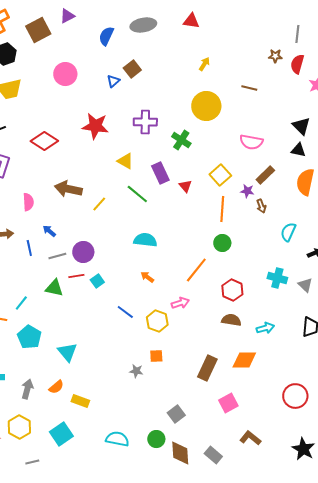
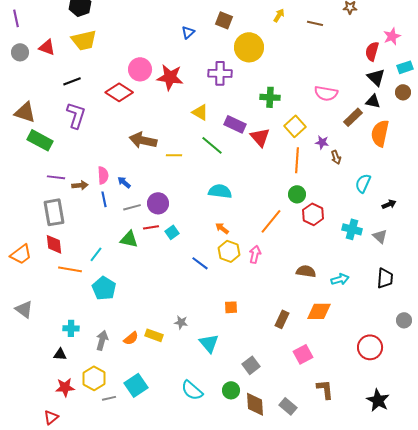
red semicircle: (297, 64) -> (372, 51), moved
brown square: (132, 69) -> (224, 20), moved, turned -30
pink circle: (65, 74) -> (140, 69), moved
brown line: (249, 88) -> (315, 23), moved
yellow circle: (206, 106) -> (249, 47), moved
green cross: (181, 140) -> (270, 97), moved, turned -30
purple rectangle: (160, 173) -> (235, 124), turned -40
brown rectangle: (265, 175) -> (353, 117), moved
red triangle: (185, 186) -> (260, 137), size x1.5
pink semicircle: (28, 202) -> (103, 175), moved
yellow line: (99, 204) -> (174, 155), turned 49
red hexagon: (232, 290) -> (313, 214), moved
pink arrow: (180, 303) -> (255, 254), turned -60
yellow hexagon: (157, 321) -> (229, 251), moved
cyan triangle: (67, 352) -> (209, 343), moved
brown rectangle: (207, 368) -> (282, 319), size x0.7
gray star: (136, 371) -> (181, 322), moved
yellow rectangle: (80, 401) -> (154, 335), moved
brown L-shape: (250, 438) -> (325, 389), turned 45
cyan semicircle: (117, 439) -> (192, 390), turned -150
gray line: (32, 462) -> (109, 398), moved

